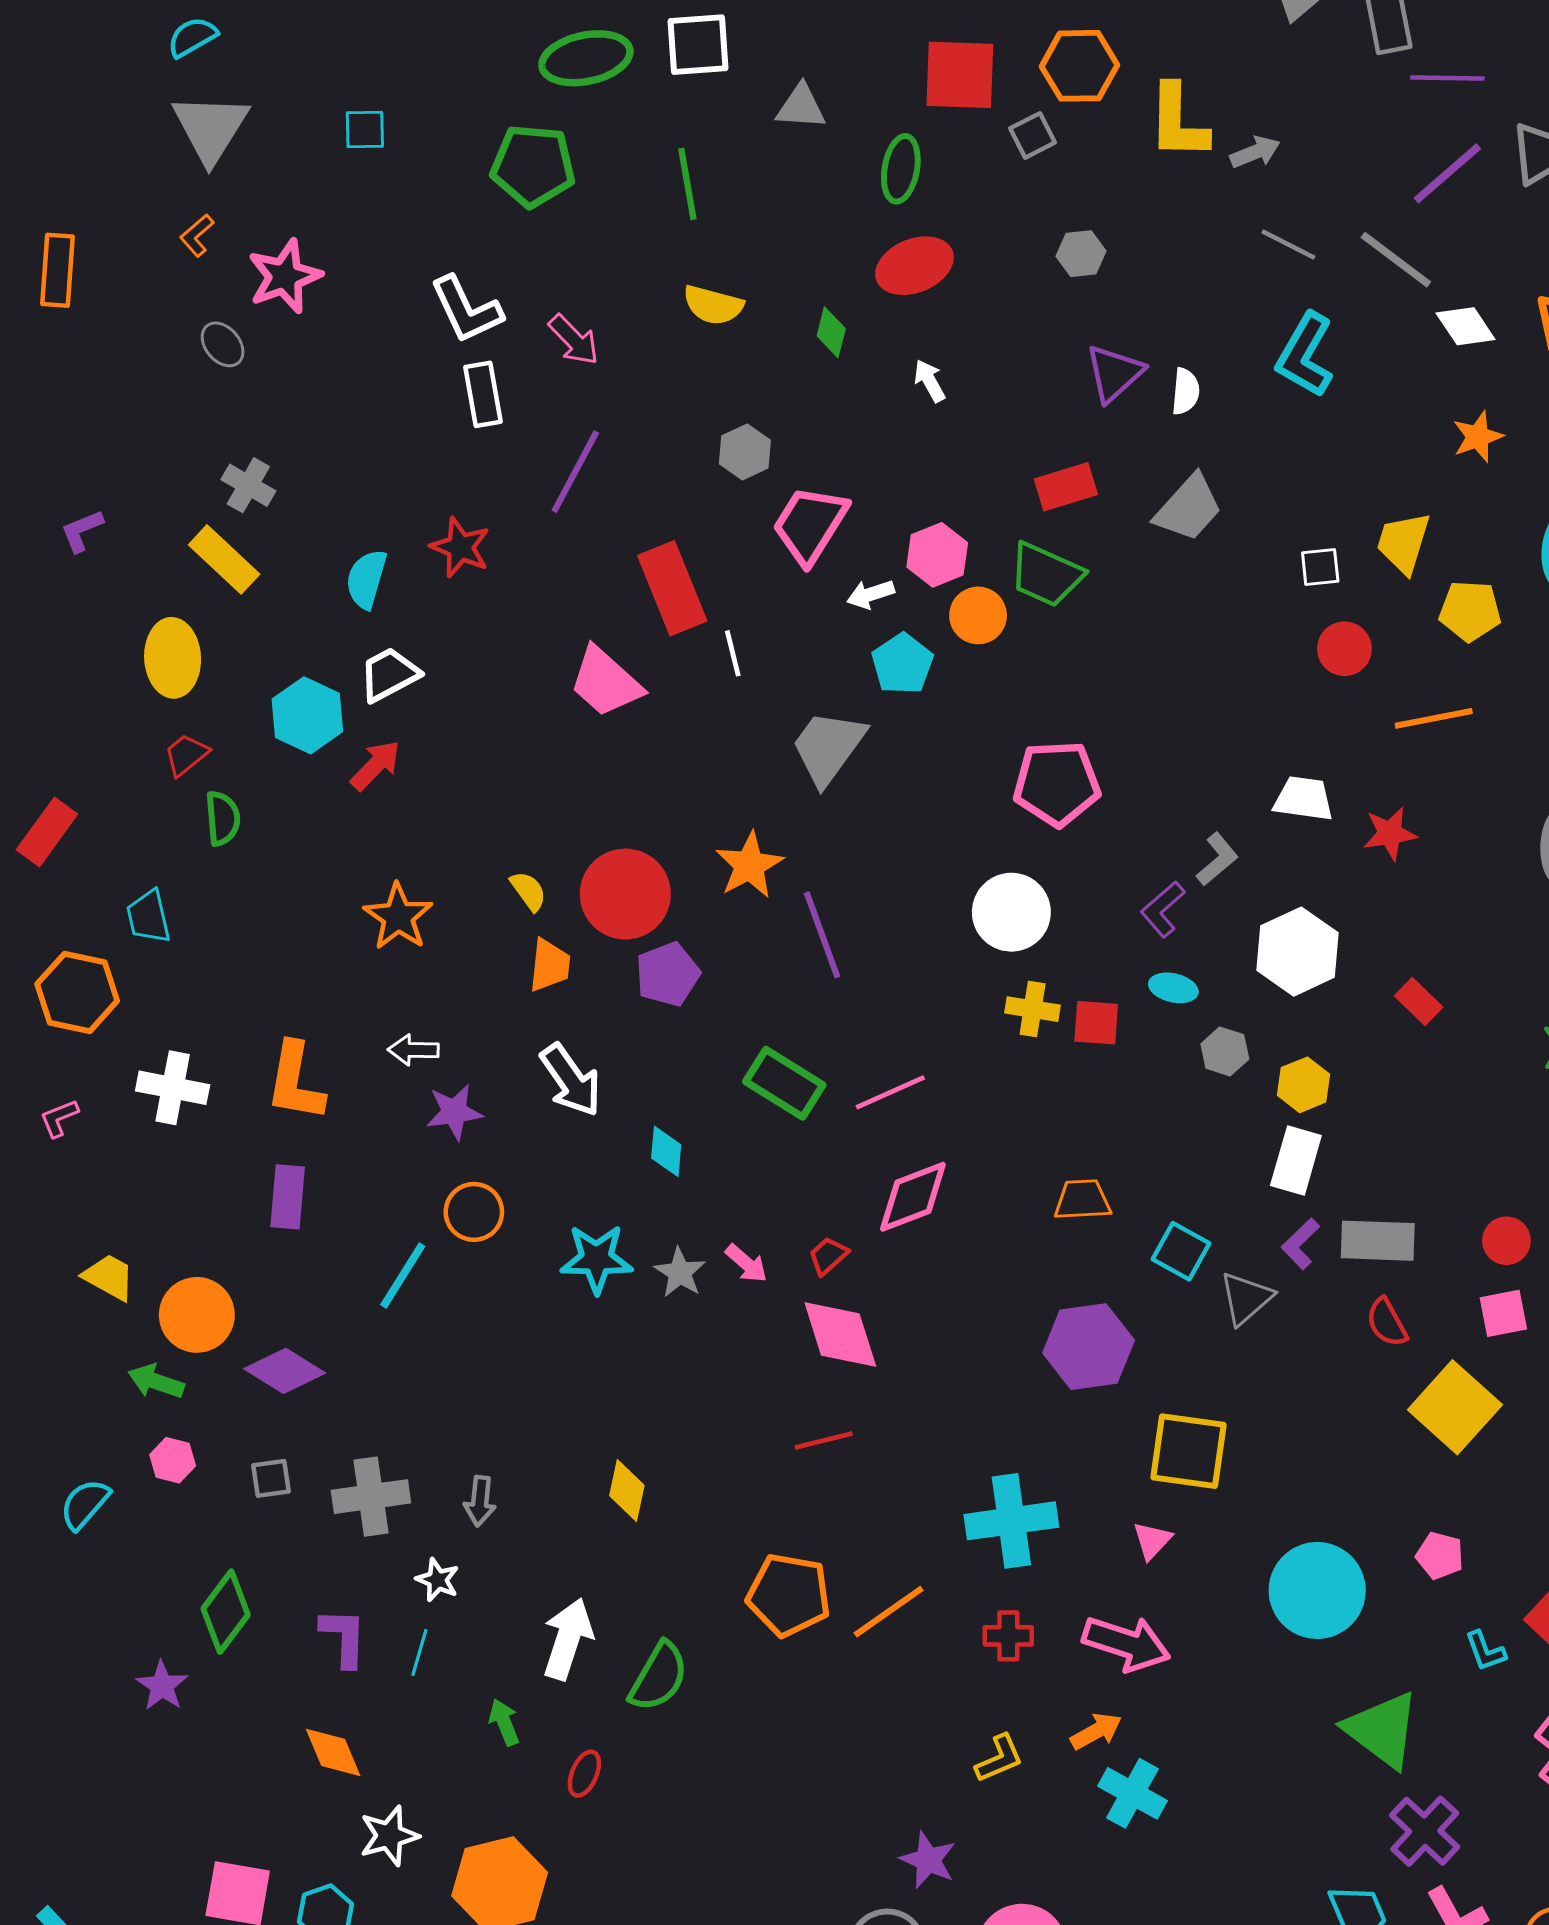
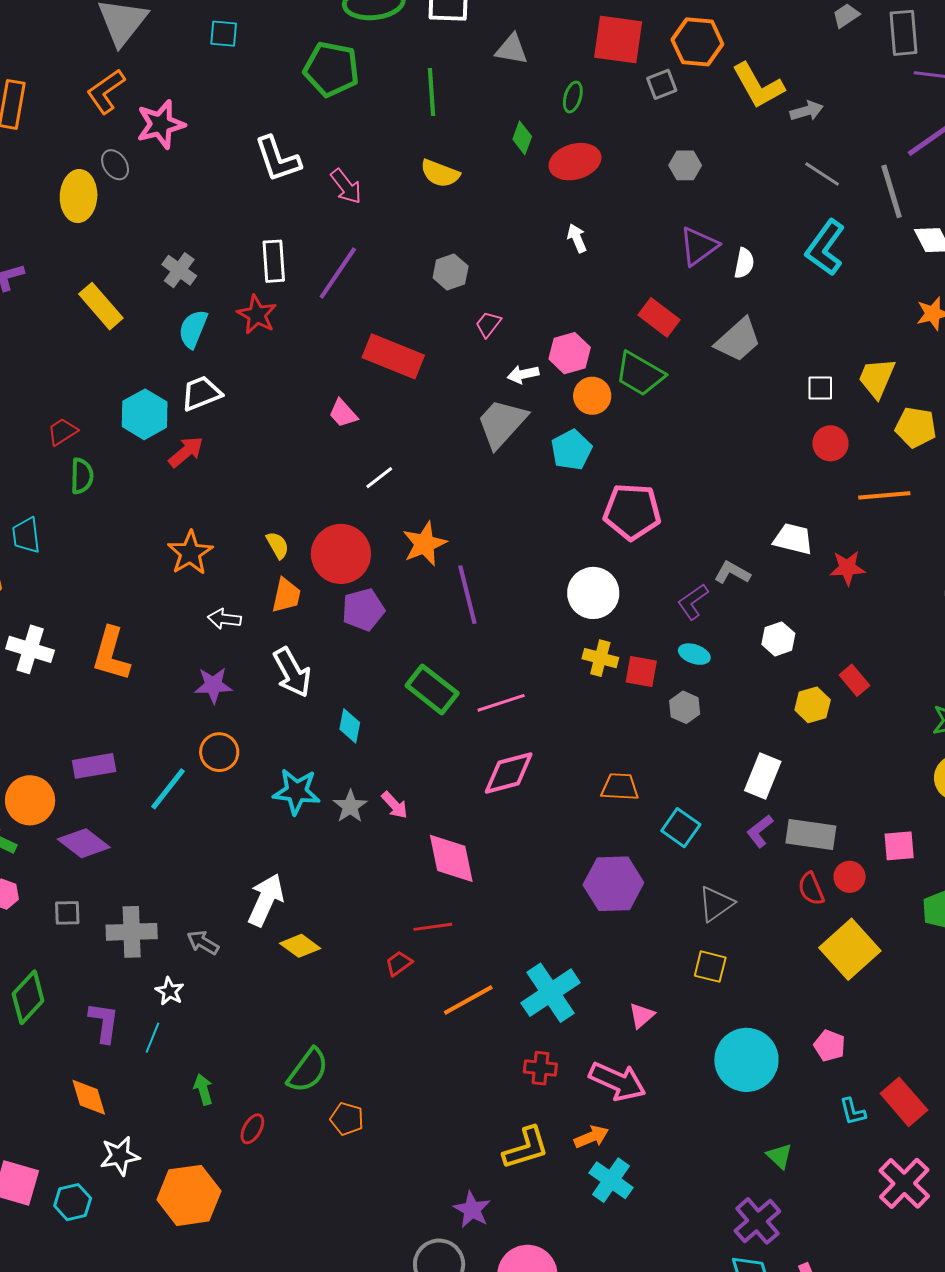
yellow L-shape: (1178, 122) -> (758, 86), turned -36
green ellipse: (901, 169) -> (573, 97), size x0.7
orange L-shape: (197, 235) -> (106, 91), size x1.6
gray line: (1396, 260) -> (892, 191), turned 30
green diamond: (831, 332) -> (522, 138), moved
white rectangle: (483, 394) -> (274, 261), moved
gray cross: (248, 485) -> (179, 270), moved
red rectangle: (1066, 487) -> (659, 317), turned 48
pink trapezoid: (810, 525) -> (488, 324), size x0.5
red rectangle: (672, 588) -> (393, 356), turned -52
white line: (733, 653) -> (379, 478), moved, turned 60
yellow ellipse: (173, 658) -> (79, 196), moved
cyan pentagon: (902, 664) -> (571, 450), moved
pink trapezoid: (606, 682) -> (343, 413), size x0.6
gray trapezoid: (828, 747) -> (502, 423), moved
gray L-shape: (1217, 859) -> (732, 573), turned -117
white hexagon: (1297, 952) -> (778, 639), size x0.6
white arrow: (413, 1050) -> (224, 619), moved
gray hexagon: (1225, 1051) -> (685, 707), moved
yellow hexagon: (1304, 1085) -> (813, 705), moved
purple rectangle: (288, 1197) -> (94, 766), moved, turned 69
red circle: (1506, 1241) -> (850, 877), moved
red trapezoid: (828, 1256) -> (399, 963), moved
gray triangle: (1246, 1298) -> (716, 904), moved
pink square: (1503, 1313) -> (899, 846), moved
yellow square: (1188, 1451) -> (710, 967), moved, size x0.6
yellow diamond: (627, 1491) -> (300, 946), turned -72
gray arrow: (480, 1501) -> (203, 942), turned 108
cyan cross: (1011, 1521) -> (551, 993), turned -32
orange pentagon: (789, 1595) -> (347, 1119), moved, size x0.6
orange line: (889, 1612) -> (468, 1000), moved
white arrow: (568, 1639) -> (266, 900), moved
green triangle: (1382, 1730) -> (779, 1156), size x0.5
yellow L-shape: (999, 1759) -> (526, 1148), size x1.4
purple cross: (1425, 1831) -> (757, 1221), moved

